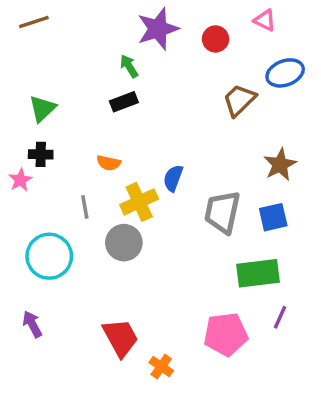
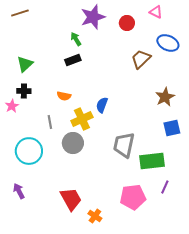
blue ellipse: (285, 73) -> (168, 43), turned 45
gray trapezoid: (222, 212) -> (124, 145), moved
blue square: (273, 217) -> (172, 128), moved

